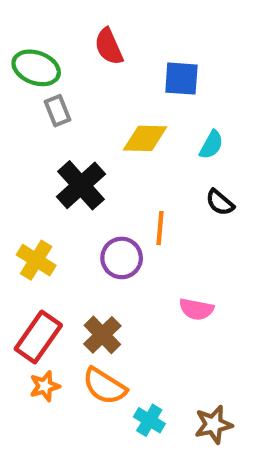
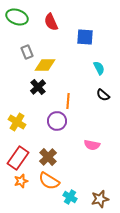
green ellipse: (36, 68) -> (17, 17), moved
yellow diamond: (145, 138) -> (45, 65), moved
cyan semicircle: (211, 145) -> (99, 68), turned -56
black cross: (81, 185) -> (38, 87), size x0.7
orange line: (160, 228) -> (68, 101), moved

